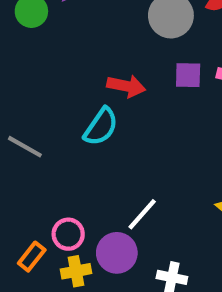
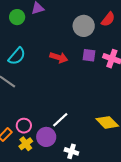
cyan semicircle: (101, 127) -> (17, 56), moved
yellow cross: (76, 271) -> (26, 144), turned -32

